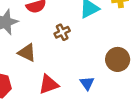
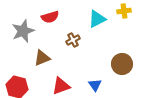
brown triangle: (27, 53) -> (42, 58), turned -48

